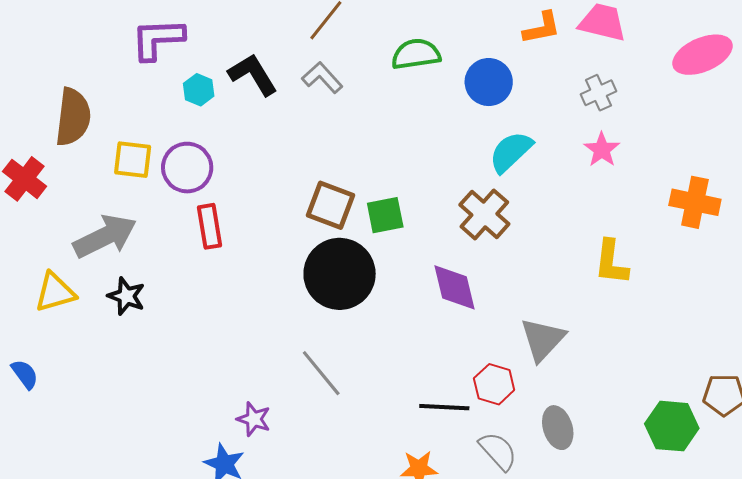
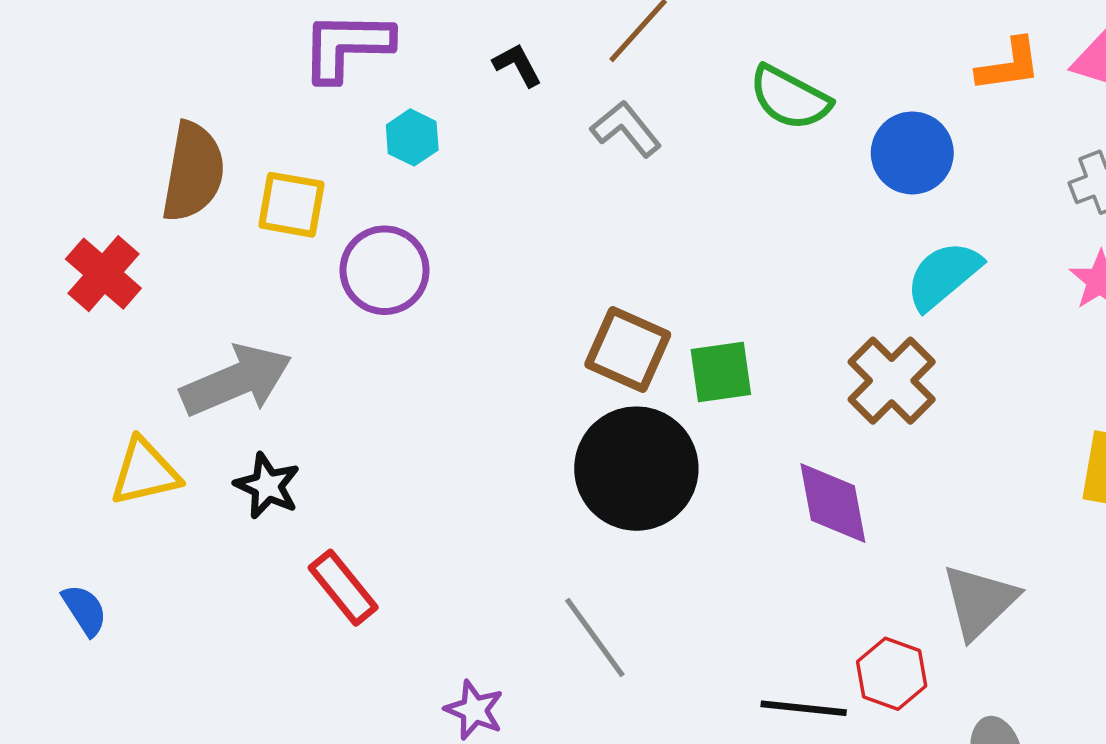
green semicircle: (416, 54) -> (790, 98), turned -147
black L-shape: (253, 75) -> (517, 65), moved, size x0.6
yellow square: (133, 160) -> (291, 205), moved
red rectangle: (210, 226) -> (343, 588), moved, turned -33

